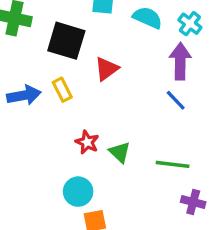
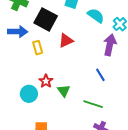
blue arrow: (24, 95) -> (18, 32), moved
blue line: (176, 100) -> (100, 75), moved
cyan circle: (78, 192) -> (29, 94), moved

